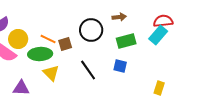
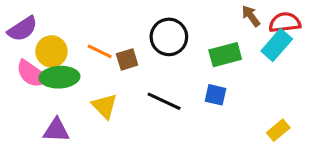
brown arrow: (119, 17) -> (251, 16), moved, turned -120
green ellipse: (40, 54) -> (60, 77), moved
black line: (88, 70) -> (164, 101), turned -30
yellow rectangle: (159, 88) -> (278, 130), turned 32

